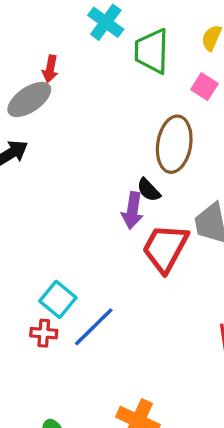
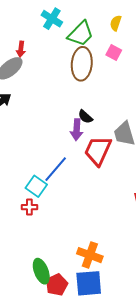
green trapezoid: (152, 51) -> (81, 34), turned -132
brown ellipse: (174, 144) -> (82, 64), moved
blue line: (94, 327) -> (56, 169), moved

